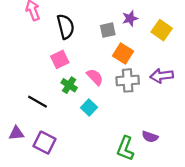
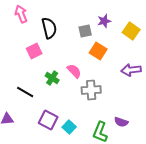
pink square: (60, 59) -> (34, 51), moved
gray cross: (128, 80) -> (91, 90), moved
cyan square: (89, 107) -> (69, 127), moved
purple square: (45, 143) -> (48, 120), moved

